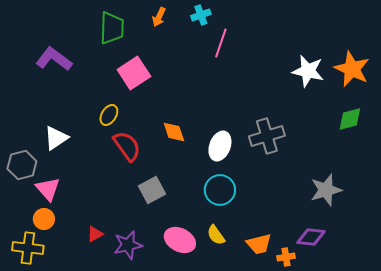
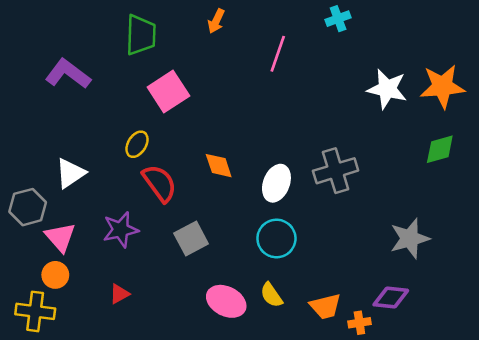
cyan cross: (201, 15) -> (338, 19), moved
orange arrow: (159, 17) -> (216, 21), moved
orange star: (352, 69) -> (442, 86), turned -30
purple star: (128, 245) -> (121, 230), moved

